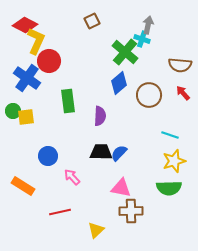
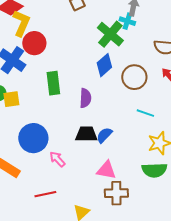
cyan line: (170, 135) -> (145, 113), moved
blue circle: (48, 156) -> (33, 138), size x1.5

